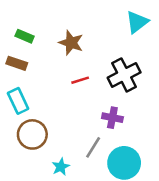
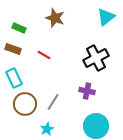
brown star: (71, 43) -> (55, 18), moved
red line: (80, 80) -> (44, 55), moved, turned 48
gray line: (93, 147) -> (53, 102), moved

